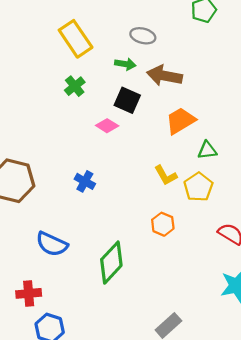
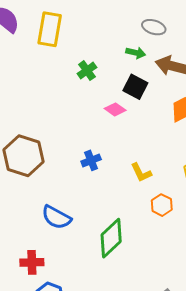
yellow rectangle: (76, 39) -> (50, 29), moved, turned 40
yellow L-shape: (166, 175) -> (141, 173), moved
blue cross: (85, 181) -> (91, 160), turned 36

